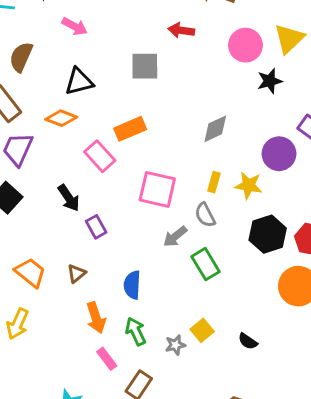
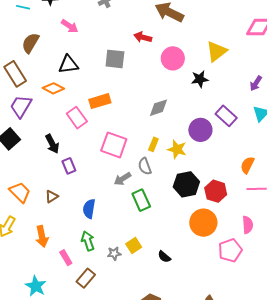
pink circle: (245, 45) -> (173, 58), moved
orange arrow: (96, 318) -> (42, 236), moved

